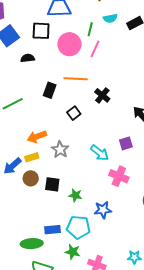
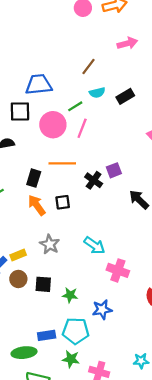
green line: (90, 29) -> (75, 106), turned 48
black square: (74, 113) -> (63, 202), turned 32
orange arrow: (37, 137) -> (37, 205), moved, turned 78
purple square: (126, 143) -> (114, 170), moved

